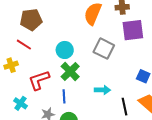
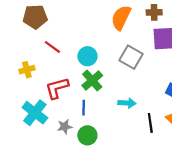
brown pentagon: (31, 20) -> (35, 17), moved
red line: (24, 45) -> (52, 47), moved
cyan cross: (20, 103) -> (35, 113), size x1.6

